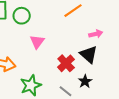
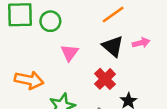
black triangle: (89, 55) -> (113, 46), moved

